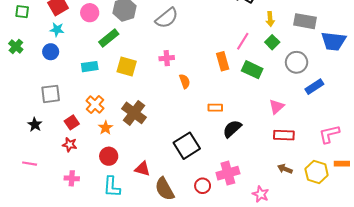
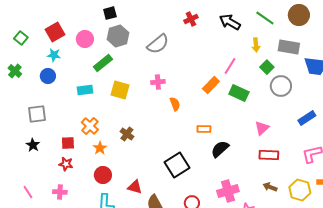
green square: (22, 12) -> (21, 38), turned 32
green square: (272, 42) -> (267, 67), moved
orange rectangle: (223, 61) -> (211, 85), turned 60
blue rectangle: (314, 87) -> (307, 118), moved
gray square: (51, 94) -> (37, 114), moved
brown cross: (134, 113) -> (127, 134), size x0.6
red square: (72, 122) -> (68, 143), turned 32
pink line: (30, 164) -> (28, 192), moved, turned 48
pink cross: (228, 173) -> (228, 191), moved
pink cross: (72, 178) -> (60, 192), moved

